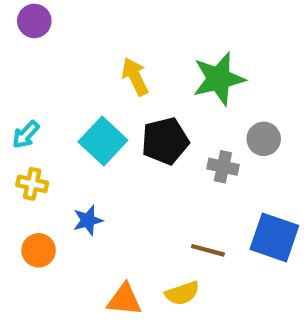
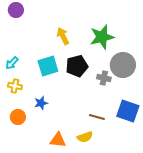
gray circle: (264, 139) -> (123, 65), size x1.6
cyan square: (103, 141) -> (48, 66), turned 30

